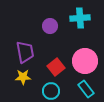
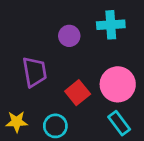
yellow star: (23, 77) -> (17, 122), moved
cyan circle: (51, 91) -> (55, 126), moved

